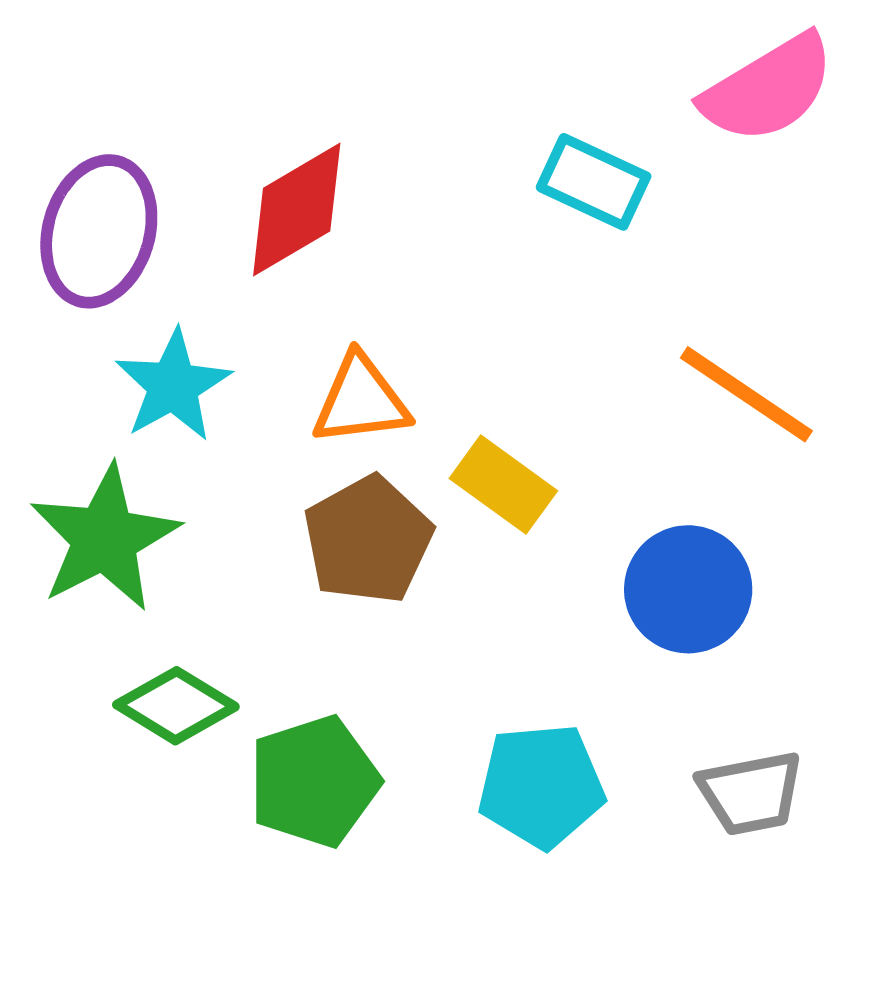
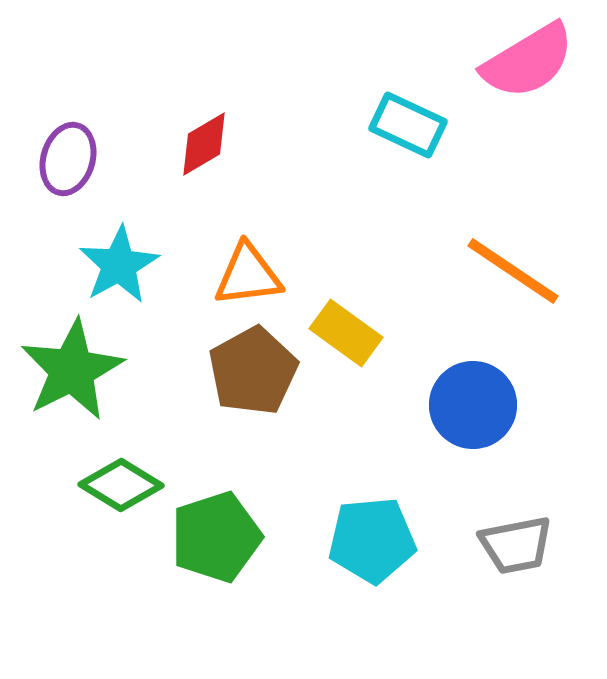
red diamond: (297, 210) -> (204, 144), size x0.7
purple ellipse: (99, 231) -> (68, 159), size x0.7

